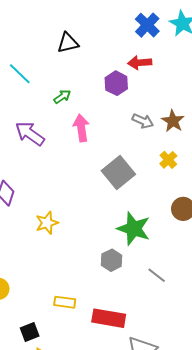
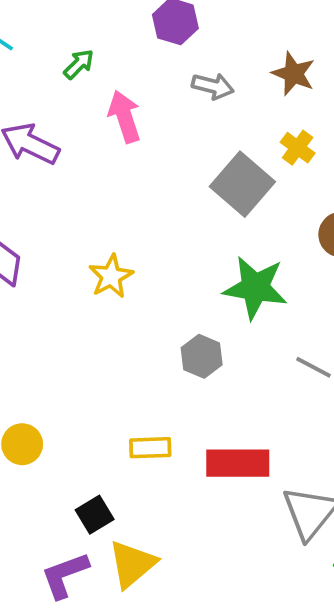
gray arrow: (143, 121) -> (213, 86), moved
gray square: (118, 172) -> (242, 184), moved
yellow star: (47, 223) -> (111, 276), moved
gray hexagon: (112, 260) -> (202, 356), moved

